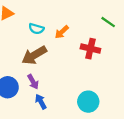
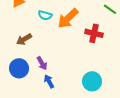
orange arrow: (62, 32) -> (68, 18), size x1.6
brown arrow: (34, 55) -> (24, 39), moved, size x0.7

